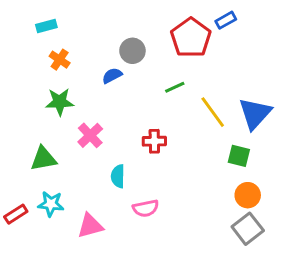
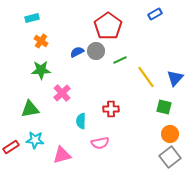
red pentagon: (191, 38) -> (108, 26), moved
gray circle: (132, 51) -> (96, 51), moved
blue triangle: (255, 114) -> (175, 78), size x0.7
red cross: (154, 141) -> (111, 109), moved

